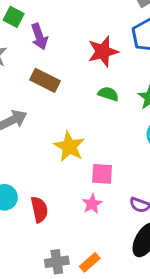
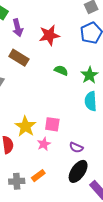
red star: (103, 52) -> (49, 35), moved
yellow star: (69, 146) -> (25, 126), moved
orange rectangle: (90, 262) -> (38, 176), moved

